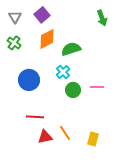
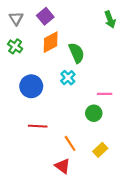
green semicircle: (71, 49) -> (77, 53), turned 84
green circle: (73, 90) -> (94, 113), moved
red triangle: (45, 137) -> (62, 166), moved, turned 49
yellow rectangle: (93, 139) -> (100, 150), turned 32

